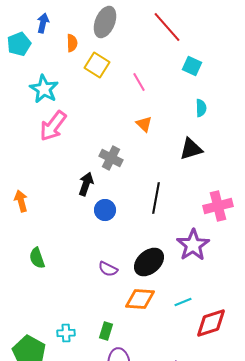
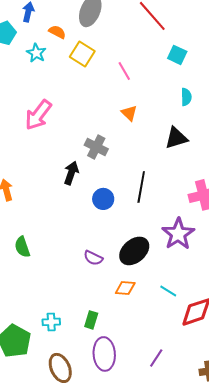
orange semicircle: (72, 43) -> (57, 32), turned -60
cyan star: (44, 89) -> (36, 53), moved, size x0.7
blue circle: (105, 210) -> (103, 199), moved
orange diamond: (140, 299) -> (125, 288), size x0.7
cyan line: (183, 302) -> (168, 291), turned 54

